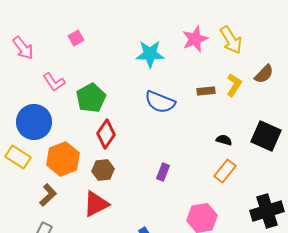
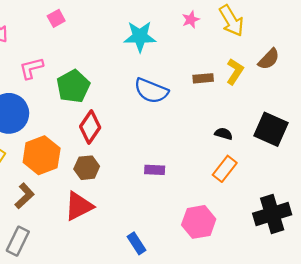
pink star: (195, 39) -> (191, 20), size x0.6
pink L-shape: (54, 82) -> (31, 68), turned 110
purple rectangle: (163, 172) -> (155, 170), turned 72

